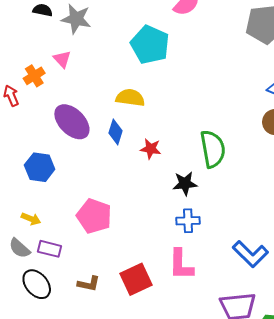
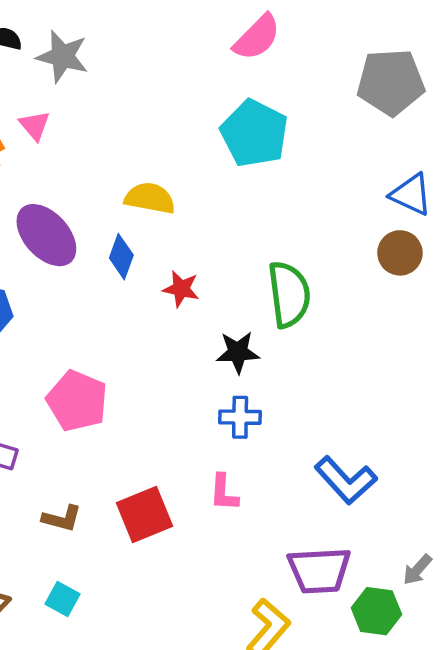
cyan pentagon: (150, 45) -> (254, 133), moved
pink L-shape: (181, 264) -> (224, 493), size x0.7

